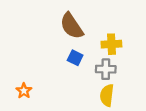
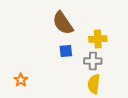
blue square: (75, 58) -> (66, 51), turned -32

